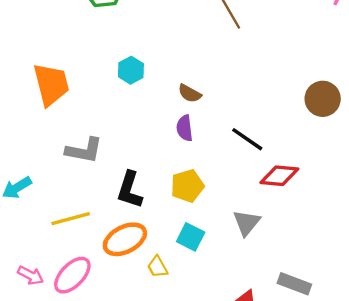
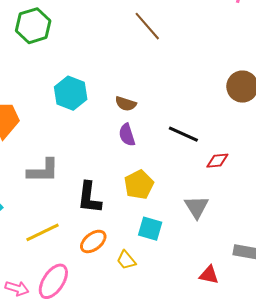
cyan hexagon: (131, 70) -> (71, 93), size x1.4
red diamond: (279, 176) -> (217, 161), size x0.7
orange ellipse: (125, 239) -> (93, 241), size x0.7

